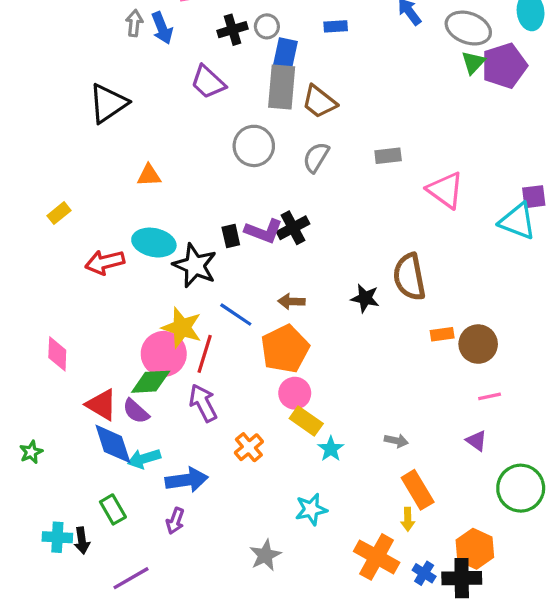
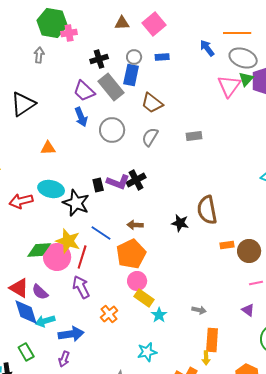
gray circle: (267, 26) -> (134, 57), moved
blue arrow: (162, 28) -> (81, 117), moved
gray rectangle: (282, 87) -> (111, 87), moved, turned -44
pink triangle: (445, 190) -> (229, 86), moved, turned 30
green diamond: (151, 382) -> (39, 250), moved
orange rectangle: (418, 490) -> (212, 340), turned 35

